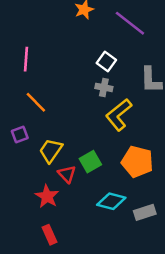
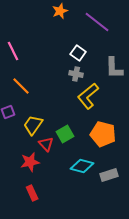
pink line: (26, 59) -> (13, 51), turned -30
red star: (47, 196) -> (30, 162), turned 30

